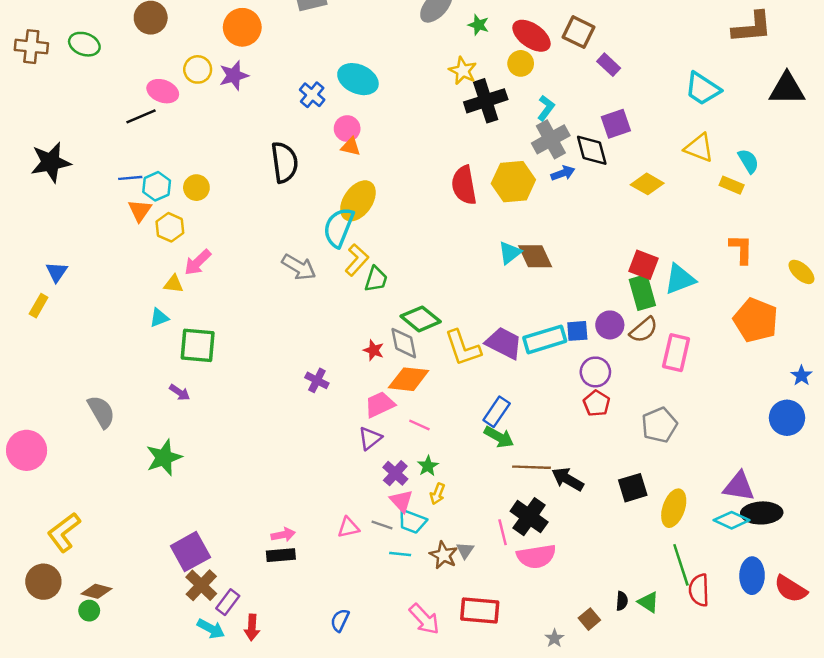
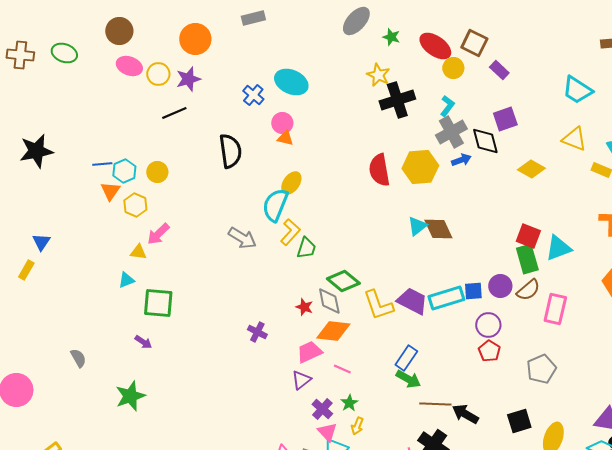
yellow circle: (521, 63) -> (453, 68), moved
pink ellipse: (163, 91) -> (129, 66), moved
black line: (141, 116) -> (174, 113), moved
yellow ellipse: (358, 201) -> (291, 183), size x0.7
gray semicircle: (101, 412) -> (78, 358), size x0.7

